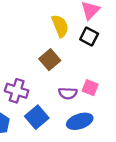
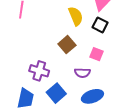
pink square: (90, 88) -> (96, 54), moved

